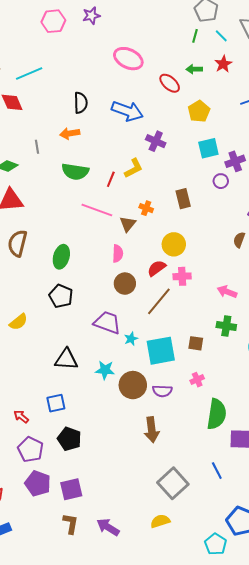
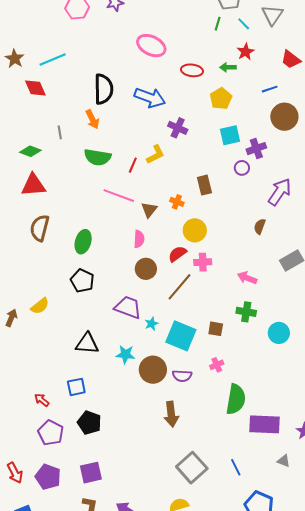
green arrow: (194, 69) -> (228, 67), moved
red ellipse: (170, 83) -> (192, 70), turned -35
black semicircle: (81, 103) -> (104, 89), size x1.4
orange arrow: (70, 133) -> (92, 119), turned -108
orange cross: (146, 208) -> (177, 202), moved
cyan square: (161, 351) -> (181, 336), turned 32
blue line: (217, 471) -> (236, 467), moved
purple pentagon: (38, 483) -> (48, 477), moved

